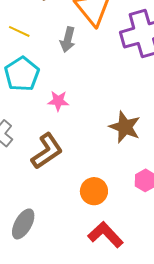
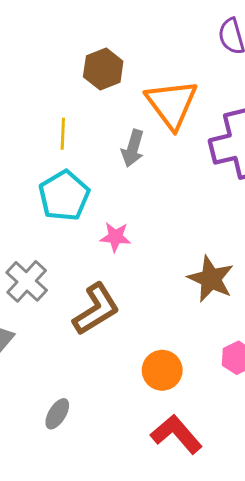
yellow line: (19, 31) -> (63, 134), turned 65
gray ellipse: (23, 224) -> (57, 414), size x0.7

